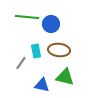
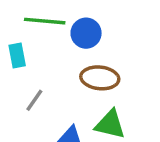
cyan rectangle: (36, 51) -> (17, 56), moved

